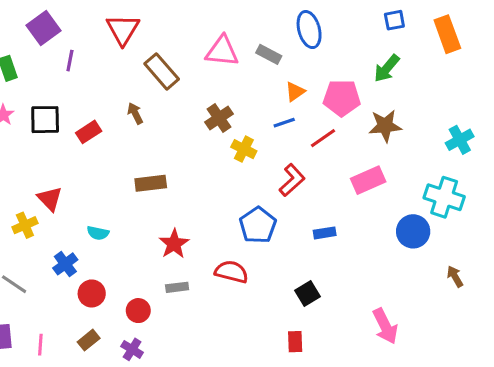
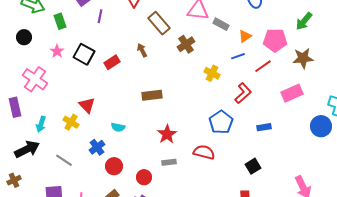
gray rectangle: (269, 54) -> (221, 24), moved
brown cross: (219, 118) -> (186, 44), moved
black square: (45, 120) -> (84, 54), turned 30
yellow cross: (25, 225) -> (71, 122), turned -35

